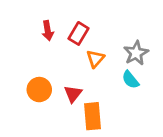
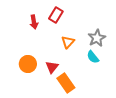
red rectangle: (79, 33) -> (56, 15), moved
orange rectangle: (93, 116) -> (66, 83), turned -30

